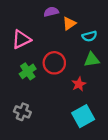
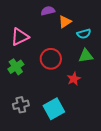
green cross: (28, 71) -> (16, 67), moved
gray cross: (22, 112) -> (21, 105), turned -35
cyan square: (83, 116) -> (54, 109), moved

